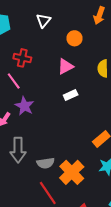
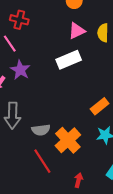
pink triangle: (65, 66) -> (77, 31), moved
white rectangle: (71, 95) -> (69, 60), size x1.6

